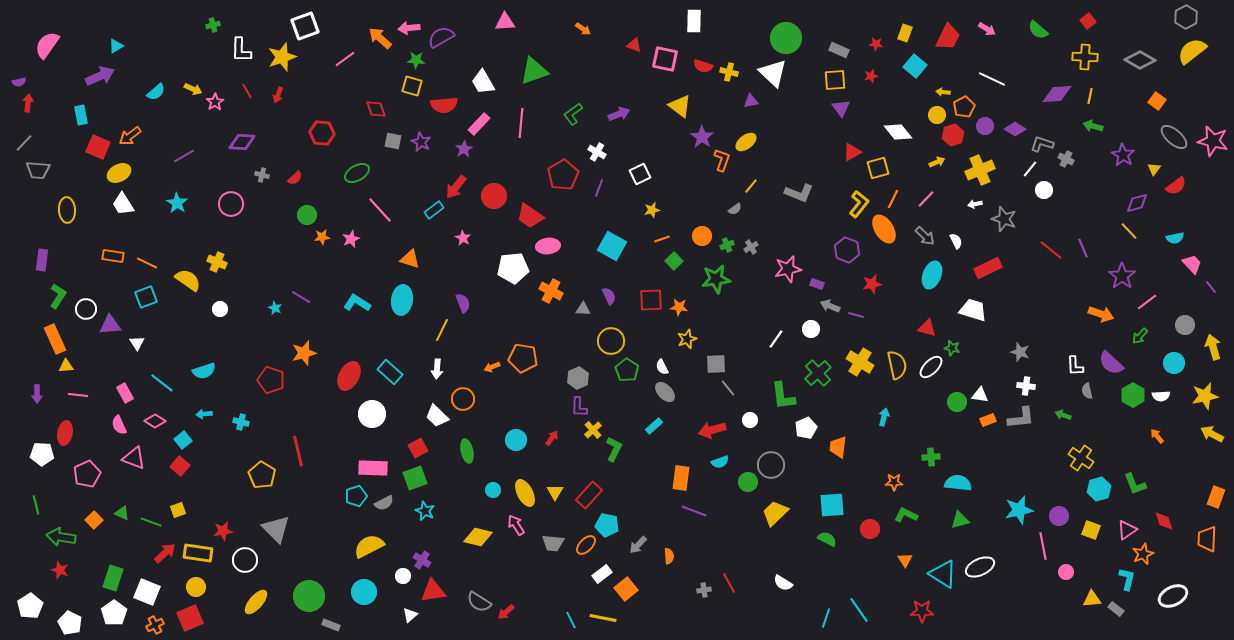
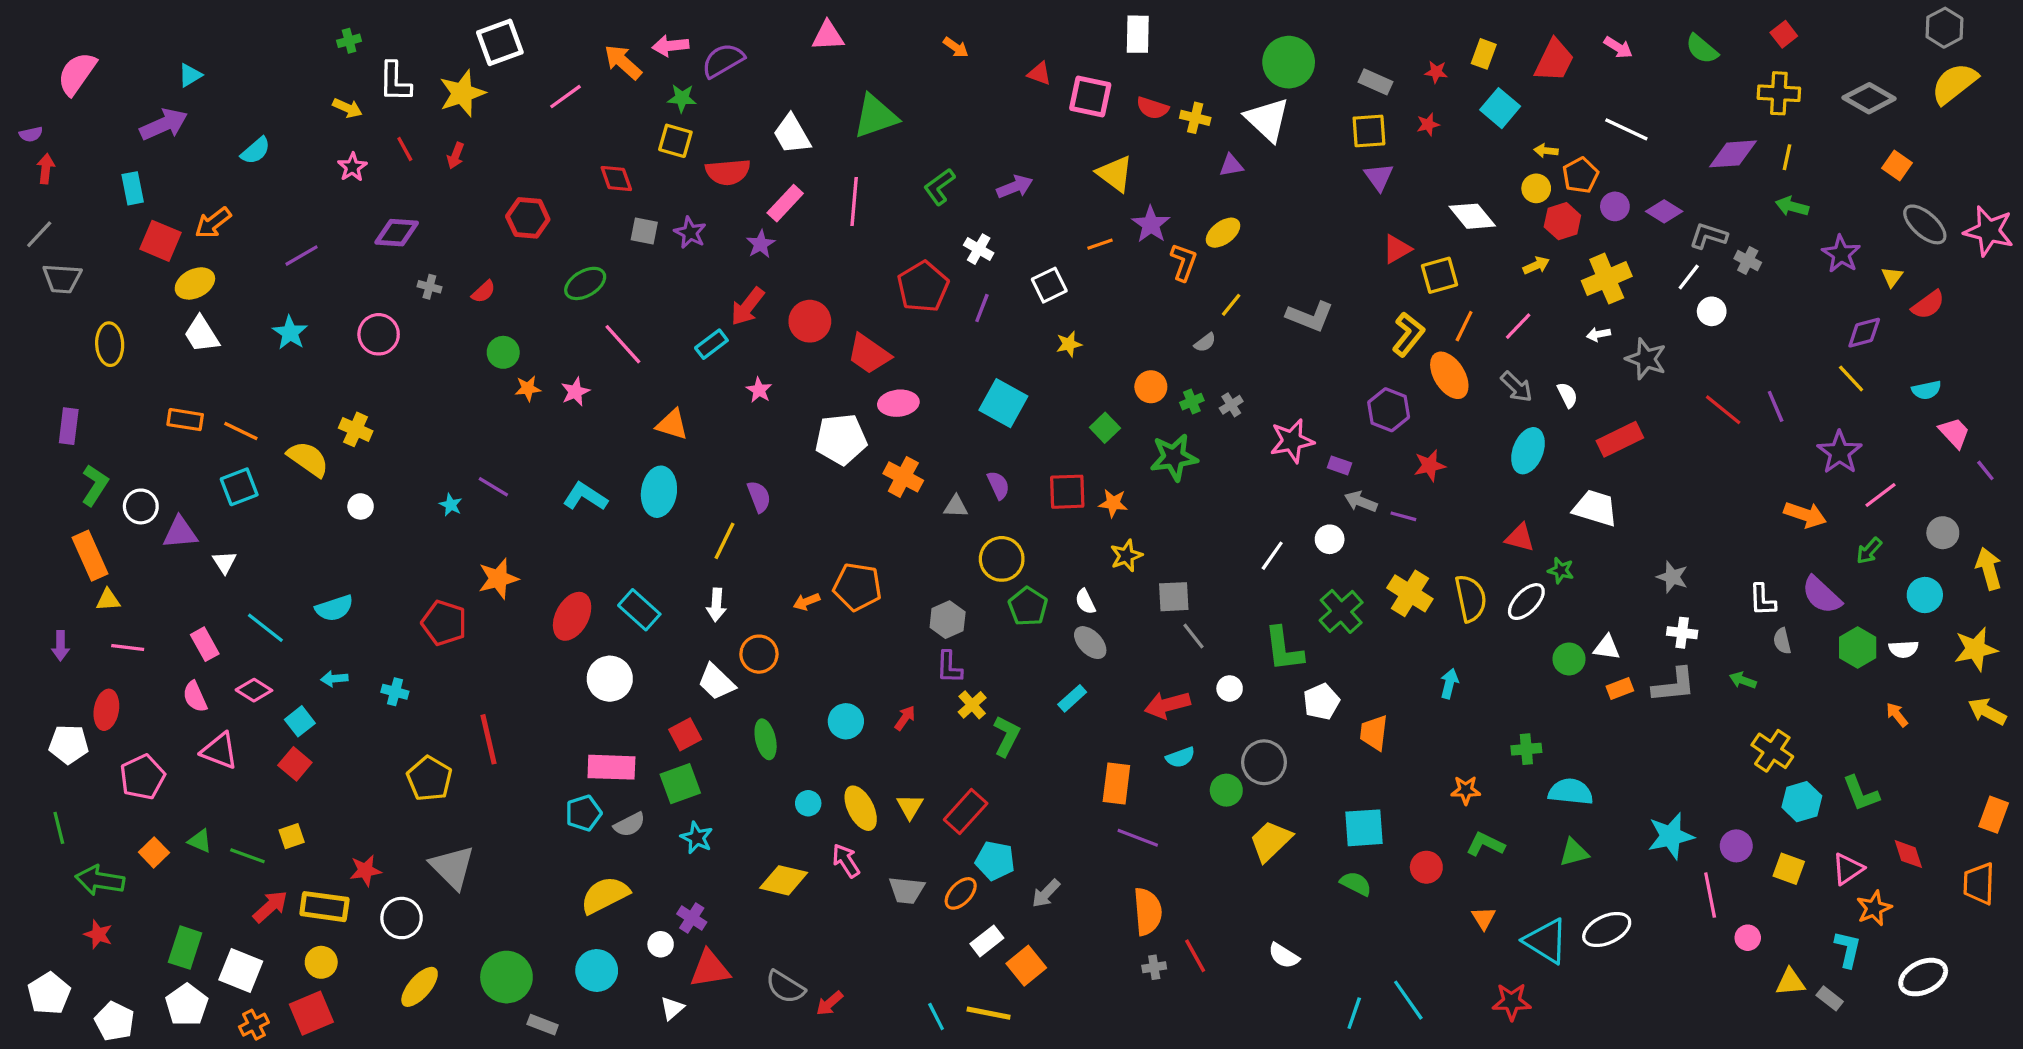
yellow arrow: (193, 89) -> (347, 108), moved
orange line: (662, 239) -> (1100, 244), moved
orange semicircle: (669, 556) -> (1148, 911), moved, size x1.8

